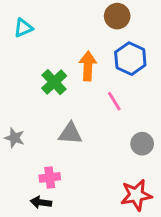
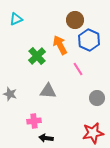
brown circle: (117, 16) -> (75, 20), moved
orange arrow: (88, 66) -> (60, 45), turned -30
black arrow: (41, 202) -> (46, 138), moved

